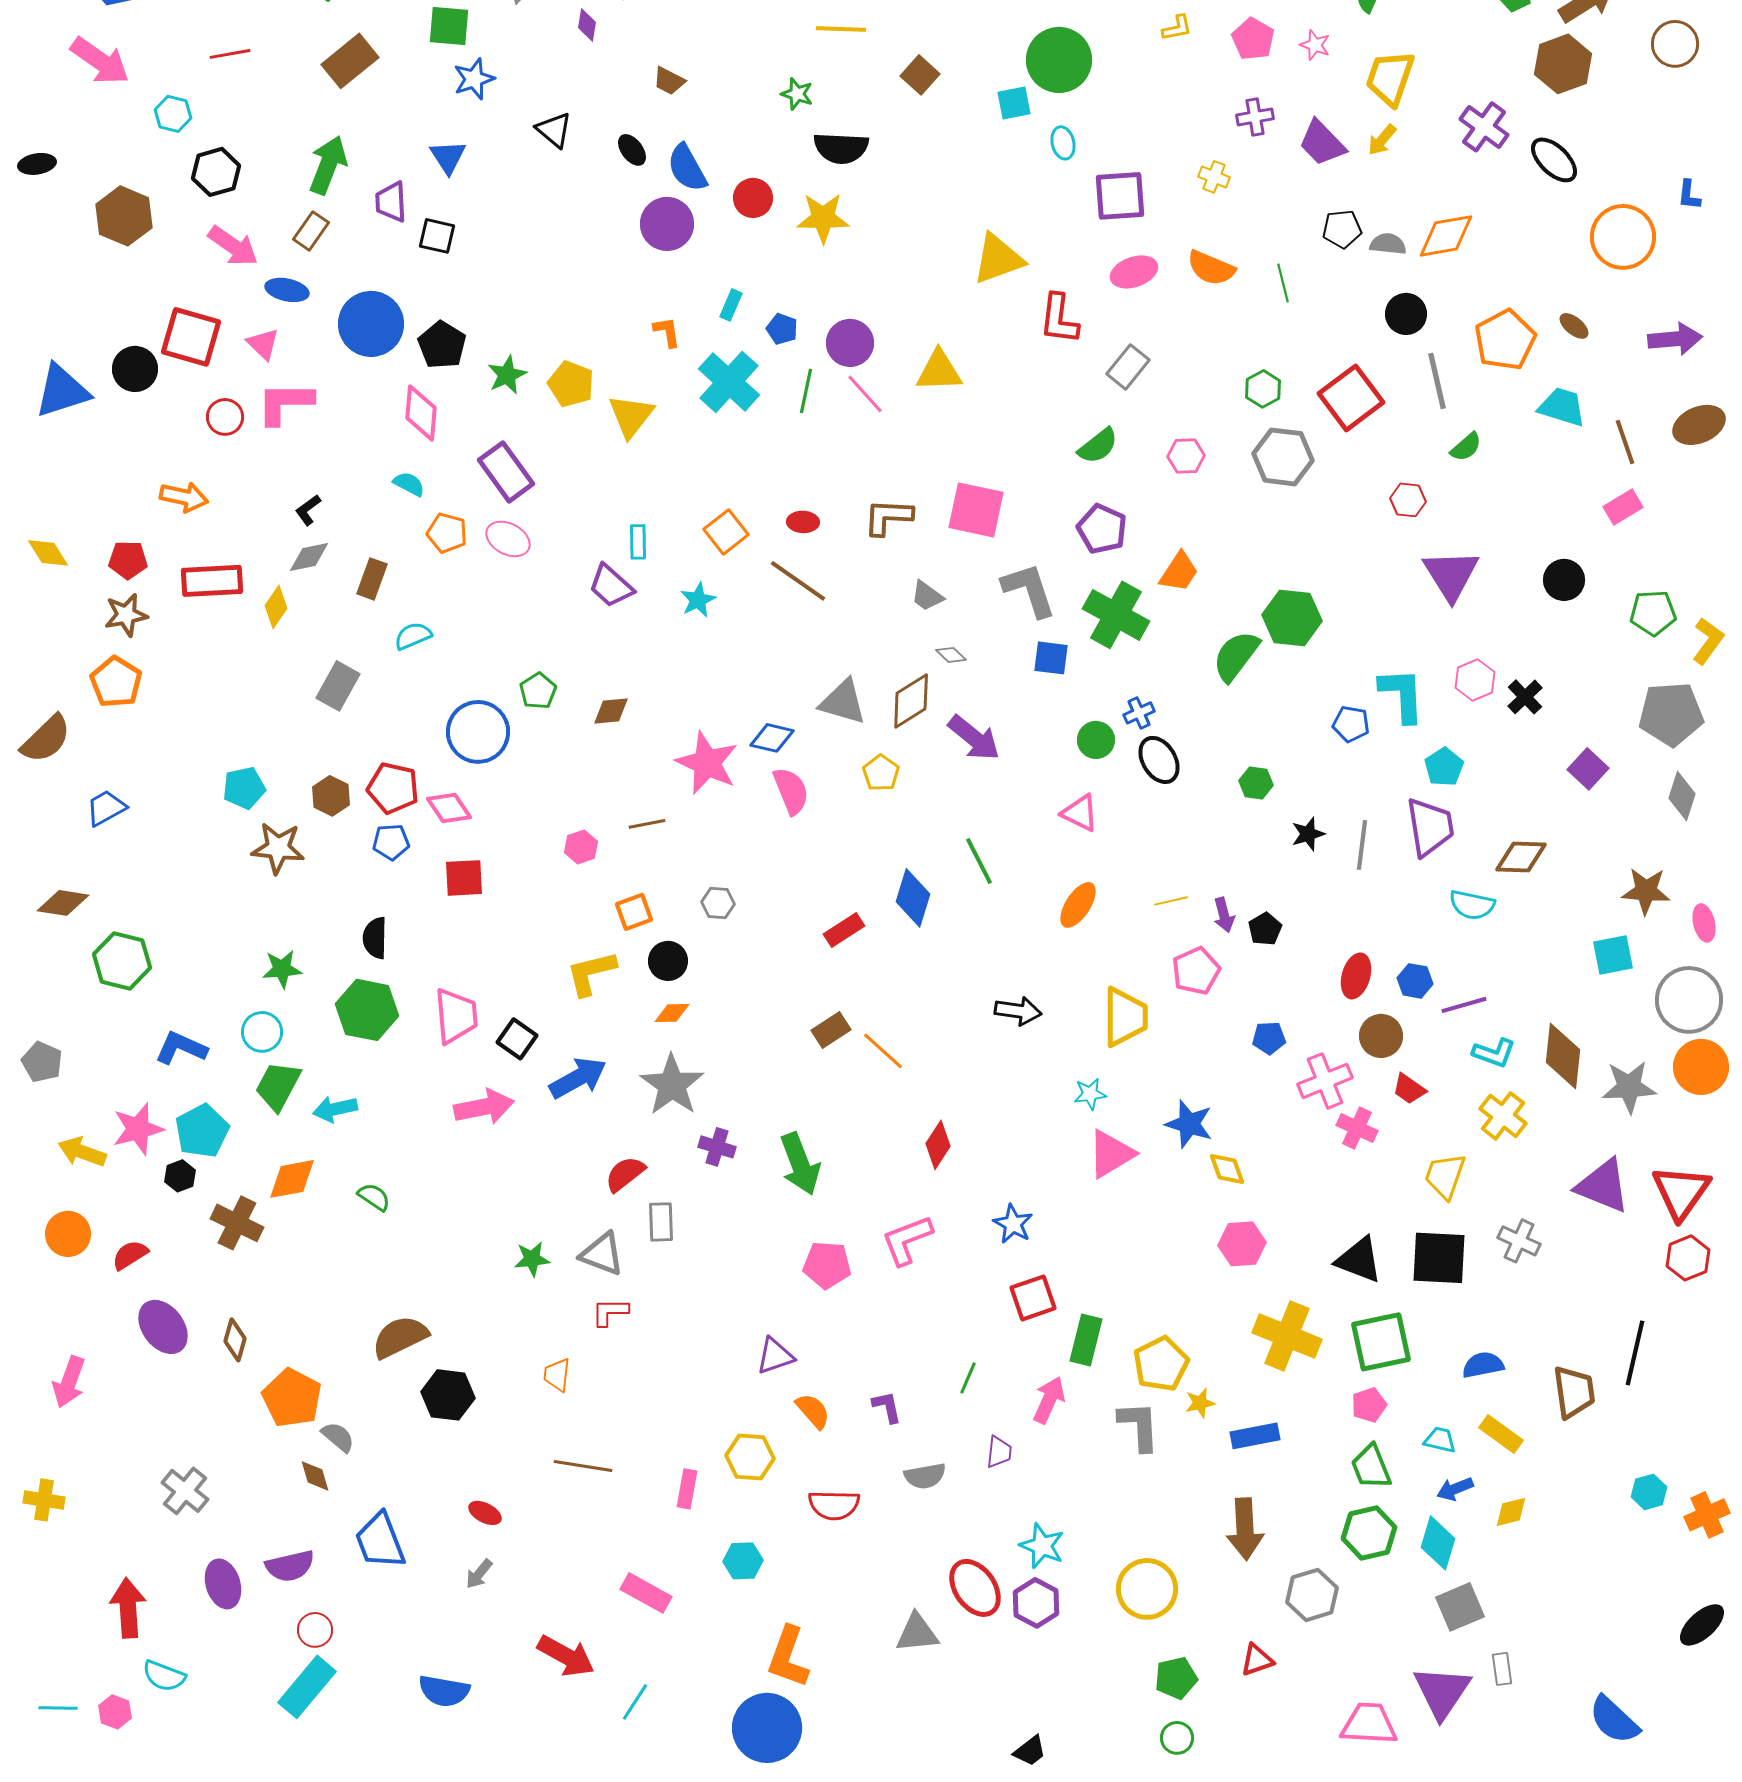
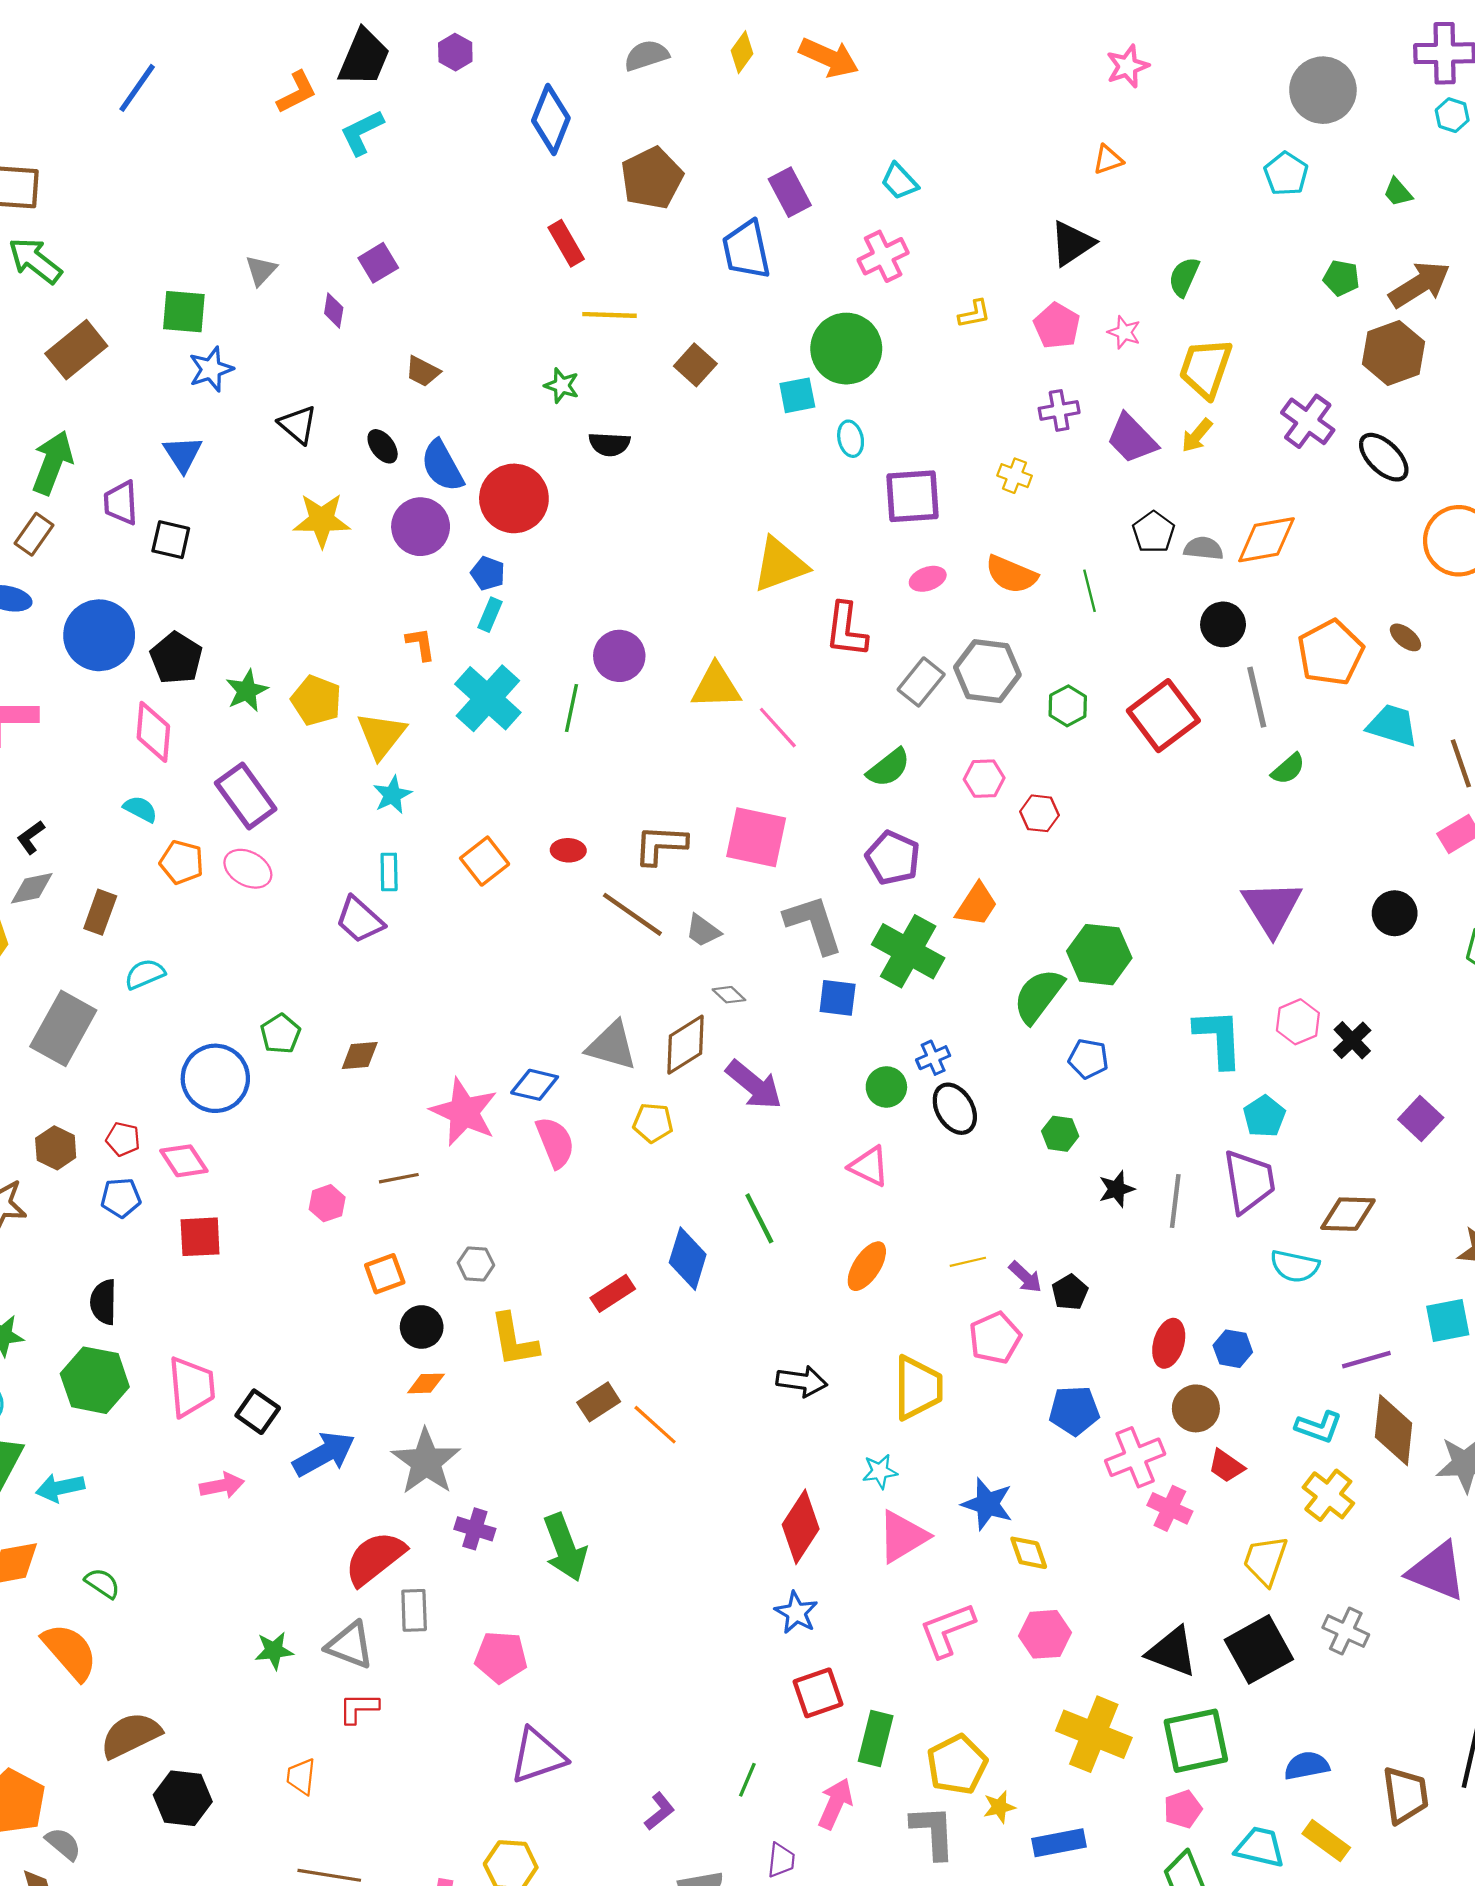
black semicircle: (841, 148) -> (609, 444), size x0.7
red circle: (753, 198) -> (514, 498), size x1.6
yellow star: (823, 218) -> (322, 520), moved
black pentagon: (1342, 229) -> (1154, 532), turned -30
pink ellipse: (1134, 272) -> (928, 579), size x0.7
blue pentagon: (782, 329) -> (488, 573), moved
pink line: (865, 394) -> (778, 728), moved
gray hexagon: (1283, 457) -> (987, 671), moved
red hexagon: (1408, 500) -> (1040, 813), moved
brown line: (798, 581) -> (632, 914), moved
cyan star: (698, 600) -> (392, 795), moved
gray rectangle: (338, 686) -> (63, 1028), size x1.4
blue pentagon: (1351, 724) -> (1088, 1059), moved
yellow pentagon: (881, 773) -> (653, 1123), turned -30
red pentagon: (393, 788) -> (123, 1139), size x0.6
purple arrow: (1224, 915) -> (1025, 1277), turned -32
yellow L-shape: (591, 973) -> (514, 1340), moved, turned -86
purple line: (1464, 1005) -> (1366, 1360), moved
blue pentagon: (1269, 1038) -> (1074, 1411), size x1.4
pink arrow: (484, 1107) -> (222, 1486), size x0.7
red diamond: (938, 1145) -> (801, 1527), moved, size x1.4
red semicircle: (625, 1174) -> (375, 1558), size x1.4
pink L-shape: (907, 1240) -> (947, 1630), moved
black square: (1439, 1258) -> (1259, 1649), turned -32
pink pentagon: (827, 1265) -> (501, 1657), moved
purple triangle: (775, 1356) -> (538, 1756), size x1.4
purple L-shape: (887, 1407) -> (659, 1811), turned 63
orange semicircle: (813, 1411) -> (70, 1652), moved, size x1.5
cyan trapezoid: (1440, 1440) -> (1260, 1847), size x1.4

